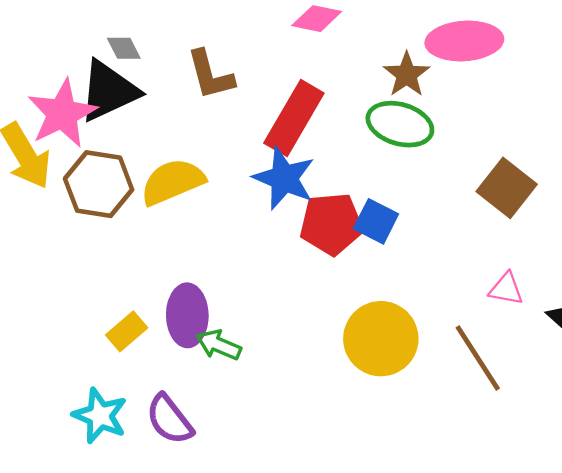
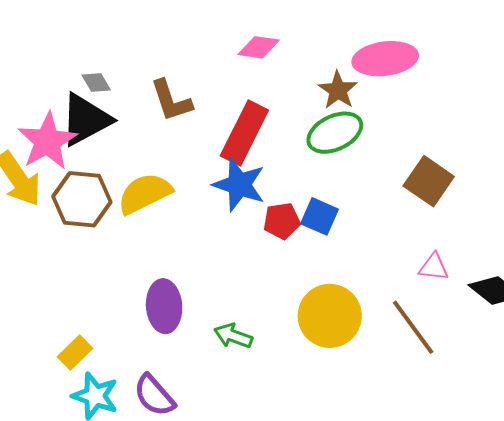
green ellipse: (400, 124) -> (335, 133), turned -38
red pentagon: (331, 224) -> (282, 221), size x0.7
yellow rectangle: (127, 331) -> (75, 353), moved
green arrow: (219, 345) -> (233, 336), moved

